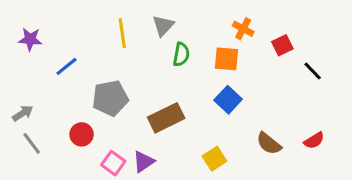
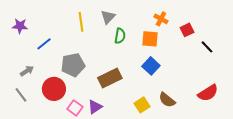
gray arrow: (23, 113) -> (27, 71), moved
red circle: (82, 134) -> (54, 89), size x1.5
red semicircle: (314, 140) -> (208, 93), size x1.5
brown semicircle: (269, 143) -> (167, 100), moved

